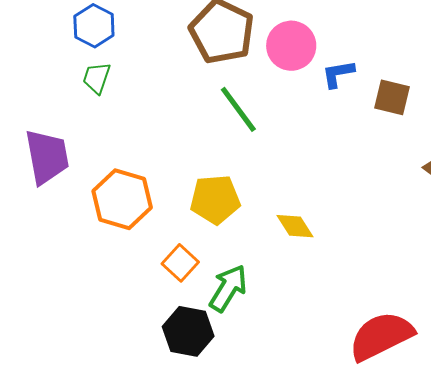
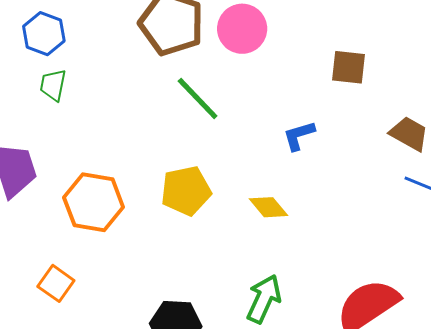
blue L-shape: (338, 74) -> (299, 136), moved
orange square: (180, 263) -> (56, 283), moved
green arrow: (228, 288) -> (264, 299), moved

